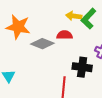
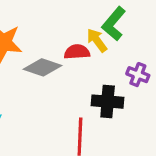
yellow arrow: (74, 16) -> (97, 40), moved, turned 49

